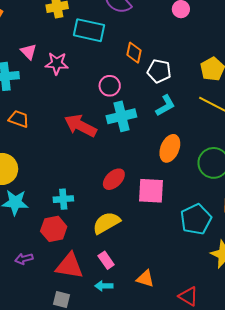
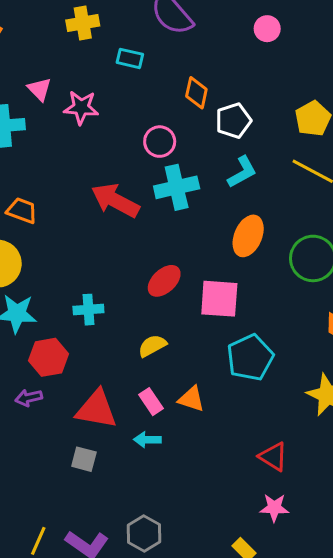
cyan rectangle: (89, 30) -> (130, 58), size x0.6
white pentagon: (159, 71) -> (233, 121), turned -30
orange trapezoid: (19, 119) -> (22, 211), moved
cyan pentagon: (196, 219) -> (250, 358), moved
yellow semicircle: (106, 223) -> (152, 346), size x0.7
red hexagon: (54, 229) -> (49, 357), moved
orange triangle: (145, 279) -> (191, 399), moved

